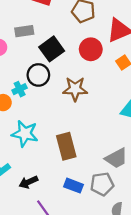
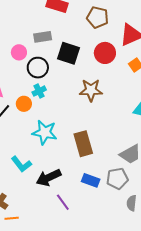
black square: (52, 49) -> (68, 53), turned -35
black circle: (38, 75) -> (38, 68), moved
black arrow: (28, 182) -> (49, 178), size x1.4

